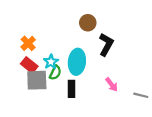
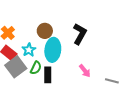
brown circle: (88, 23) -> (45, 31), moved
green semicircle: (55, 73) -> (36, 68), moved
gray square: (37, 80) -> (16, 67), turned -35

